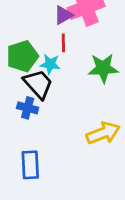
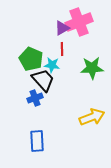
green pentagon: (22, 56) -> (31, 59), turned -30
blue cross: (28, 108) -> (35, 98), turned -35

